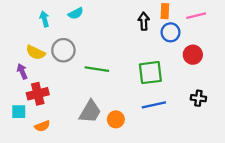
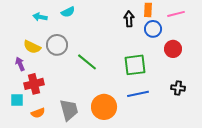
cyan arrow: (44, 19) -> (40, 17), turned -64
green line: (97, 69) -> (87, 62), turned 30
gray trapezoid: (90, 112) -> (69, 110), moved, turned -45
orange circle: (116, 119) -> (104, 107), size x1.6

